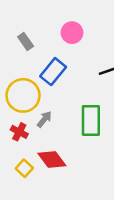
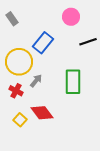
pink circle: (72, 33) -> (71, 17), moved
gray rectangle: (26, 41) -> (12, 19), moved

